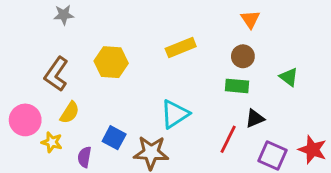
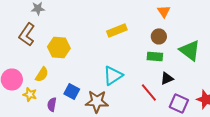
yellow hexagon: (111, 62) -> (59, 47), moved
brown L-shape: (56, 74) -> (27, 34), moved
green triangle: (289, 77) -> (190, 50), size x1.6
red line: (228, 139) -> (149, 92), turned -66

